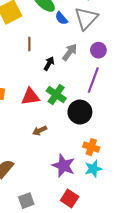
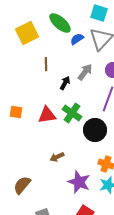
blue semicircle: (61, 18) -> (77, 39), turned 96
brown arrow: (40, 131) -> (57, 157), moved

